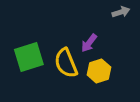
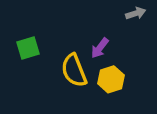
green square: (29, 57) -> (28, 48), moved, size x0.7

